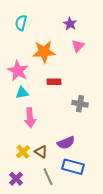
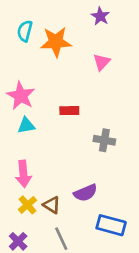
purple star: (70, 24) -> (100, 16), moved
orange star: (44, 52) -> (56, 42), moved
pink arrow: (30, 118) -> (23, 174), moved
blue rectangle: (73, 167) -> (111, 225), moved

